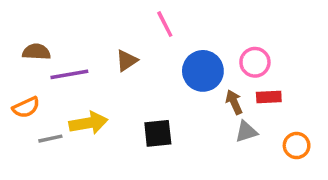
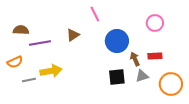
pink circle: (255, 62) -> (155, 23), moved
black square: (158, 133) -> (117, 77), moved
orange circle: (297, 145) -> (171, 84), size x1.5

